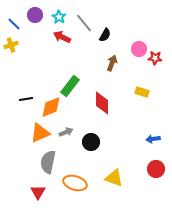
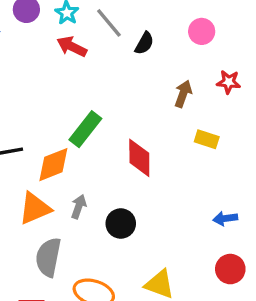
pink circle: (139, 49) -> (202, 31), moved
brown arrow: (112, 63) -> (183, 94), moved
gray arrow: (66, 132) -> (79, 207), turned -48

